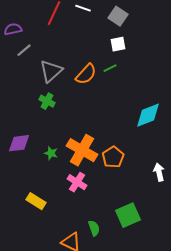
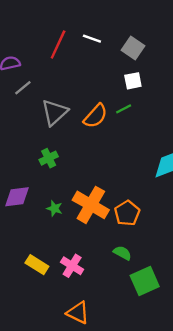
green cross: (47, 101) -> (49, 158), moved, turned 35
pink cross: (77, 182) -> (72, 266), moved
green semicircle: (94, 228) -> (122, 253), moved, turned -42

